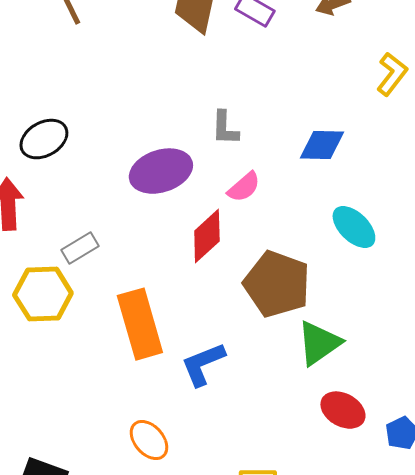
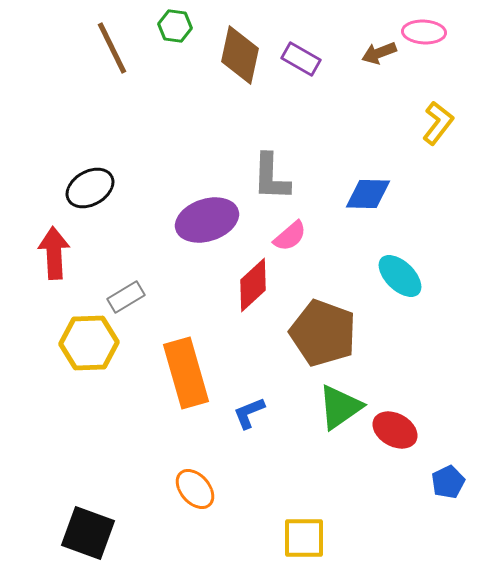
gray L-shape: (225, 128) -> (271, 177), size x1.4
green triangle: (319, 343) -> (340, 407), moved
blue L-shape: (203, 364) -> (249, 413), size x0.7
red ellipse: (343, 410) -> (395, 430), moved

